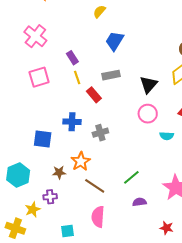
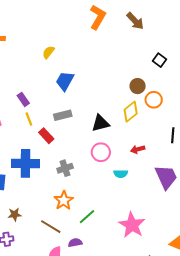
black triangle: (148, 85) -> (100, 123), turned 36
blue cross: (72, 122) -> (25, 163), size x1.5
gray cross: (100, 133) -> (65, 168), moved
orange star: (81, 161) -> (64, 200), moved
purple semicircle: (139, 202) -> (75, 243), moved

